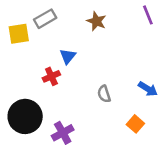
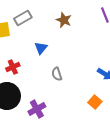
red cross: (51, 76) -> (13, 67), moved
gray semicircle: (104, 94) -> (57, 74), moved

